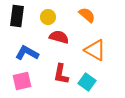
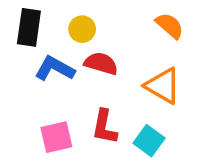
orange semicircle: (87, 15) -> (170, 26), moved
blue L-shape: (27, 53) -> (55, 69), moved
pink square: (22, 81) -> (56, 137), moved

